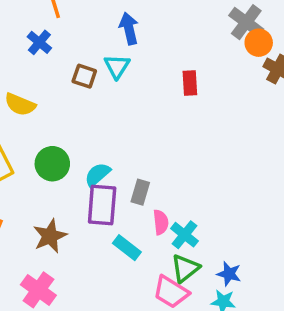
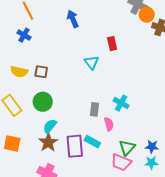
cyan triangle: (117, 66) -> (92, 62), moved
brown square: (84, 76) -> (41, 72), moved
cyan semicircle: (97, 175) -> (50, 126), moved
purple rectangle: (102, 205) -> (75, 146), moved
cyan cross: (184, 235) -> (121, 103), moved

